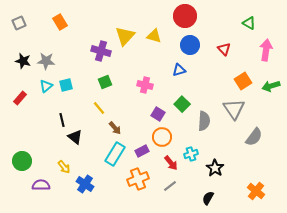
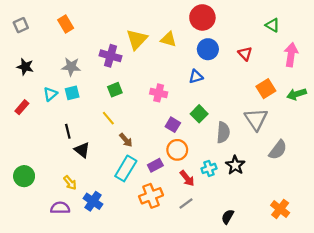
gray star: (46, 61) -> (71, 67), moved
black star: (215, 168) -> (235, 165), moved
purple semicircle: (41, 185) -> (60, 208), moved

